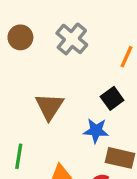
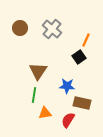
black square: (112, 98) -> (79, 57), moved
green line: (19, 156) -> (34, 95), moved

